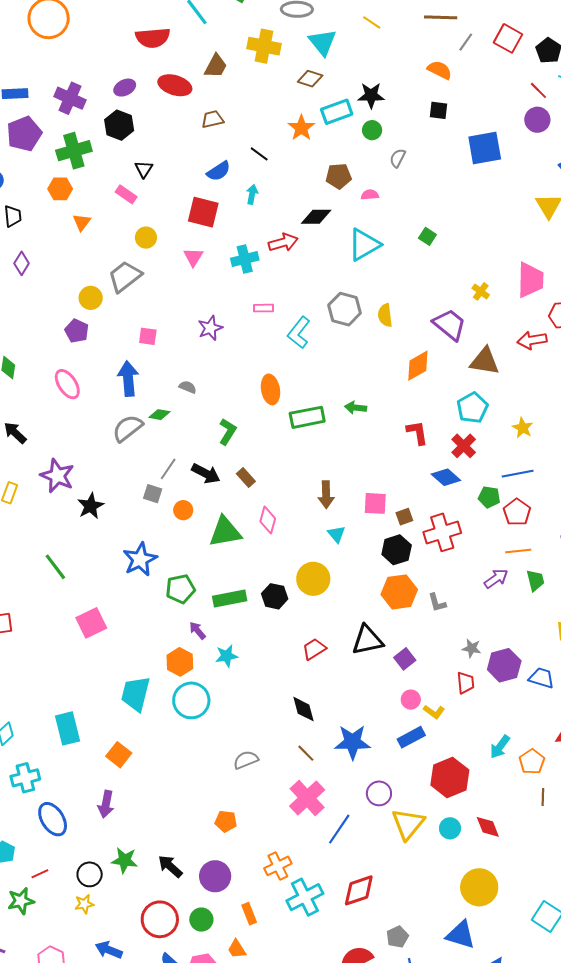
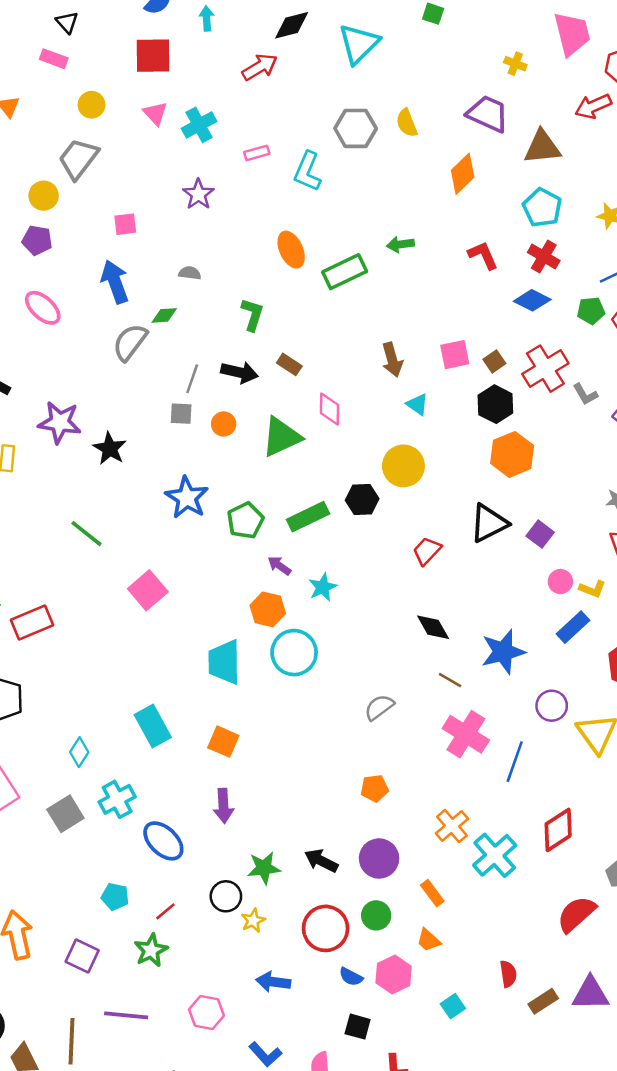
cyan cross: (245, 259) -> (199, 125), moved
gray L-shape: (437, 603) -> (585, 394), moved
yellow star: (84, 904) -> (253, 921), moved

